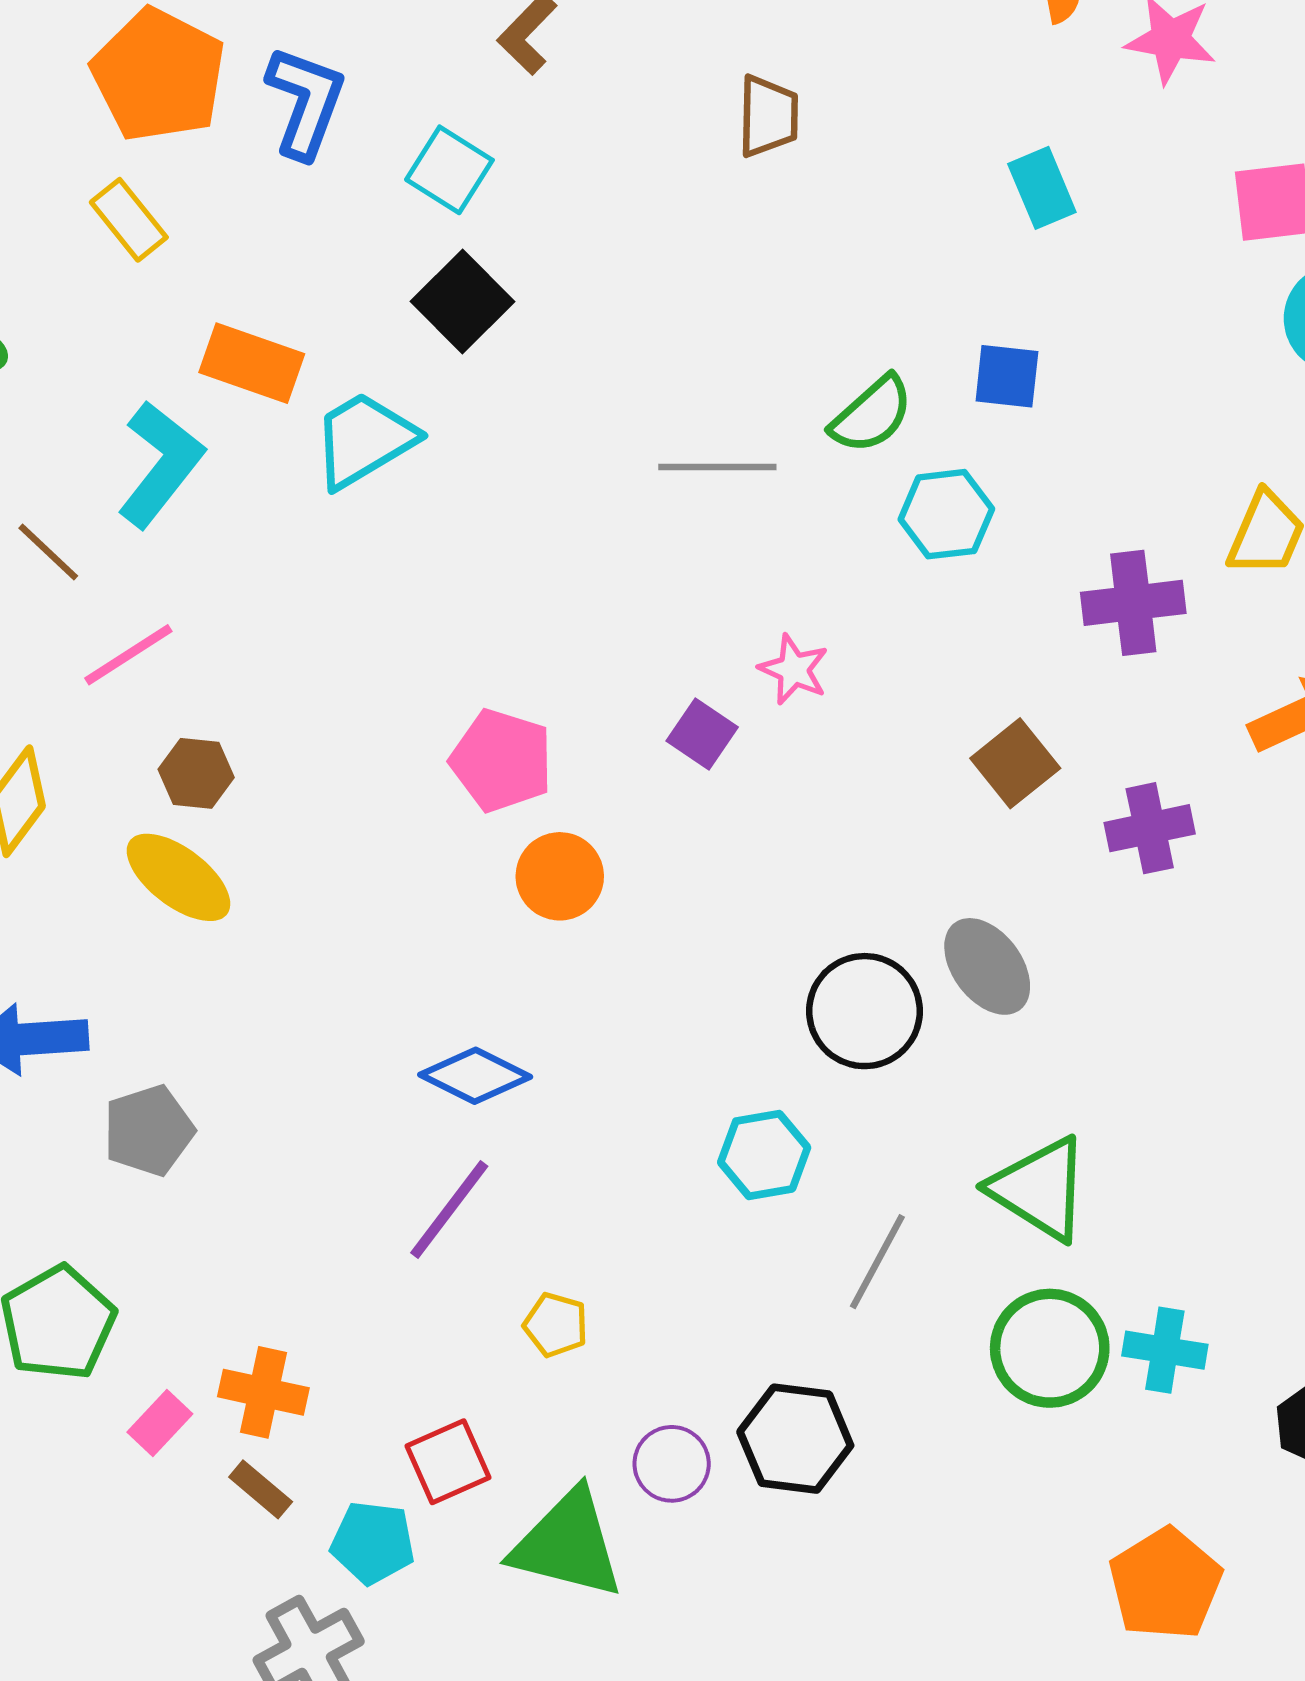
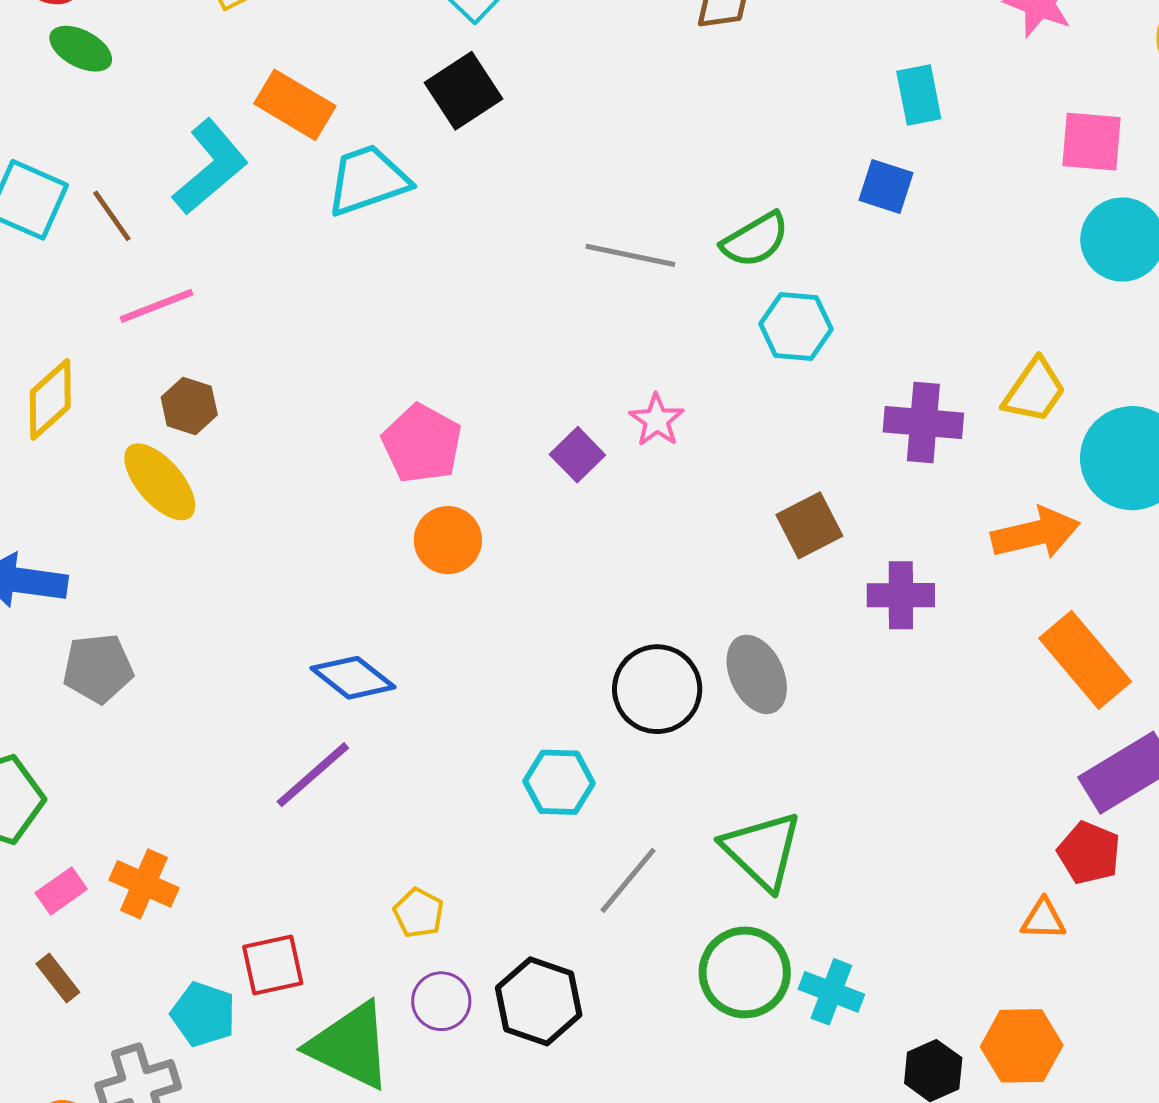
blue square: (1007, 376) -> (886, 187), moved
yellow pentagon: (556, 1325) -> (419, 913), moved
brown rectangle: (261, 1489) -> (58, 978), moved

